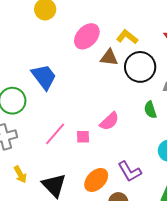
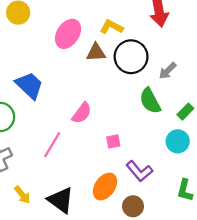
green semicircle: (150, 110) -> (150, 101), size x1.4
pink semicircle: (109, 121) -> (82, 113), moved
pink square: (83, 137) -> (113, 141), moved

